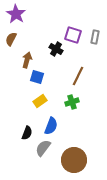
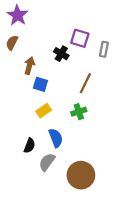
gray rectangle: (95, 37) -> (104, 49), moved
blue semicircle: (51, 126) -> (56, 138), turned -42

